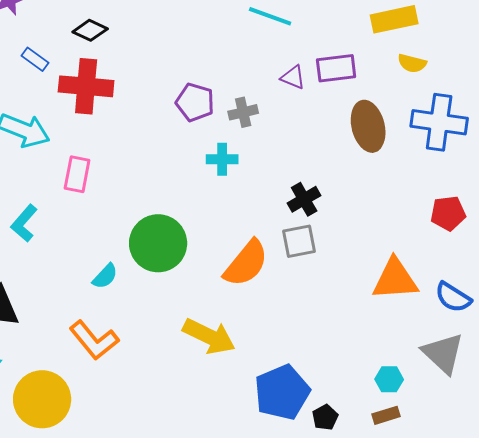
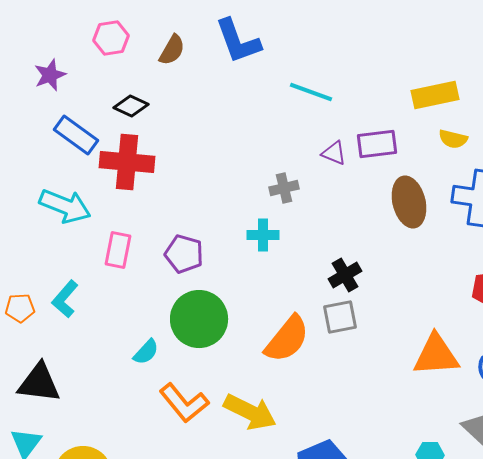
blue rectangle: (35, 59) -> (76, 135), size x1.6
purple pentagon: (195, 102) -> (184, 254), moved
orange L-shape: (94, 340) -> (184, 403), moved

